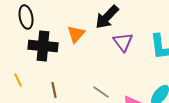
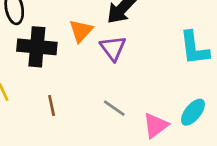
purple triangle: (123, 42) -> (113, 48), moved

